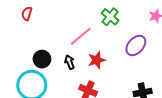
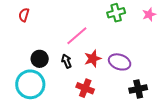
green cross: (110, 17) -> (116, 13), moved, turned 36
purple ellipse: (136, 45) -> (120, 62), moved, turned 70

